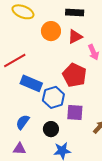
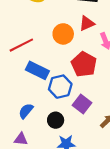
orange circle: (51, 31) -> (63, 34), moved
purple square: (75, 112) -> (82, 104), turned 30

